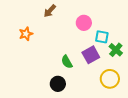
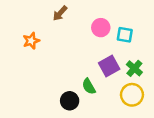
cyan square: (102, 37) -> (125, 35), moved
green cross: (116, 50) -> (134, 68), moved
green semicircle: (67, 62) -> (89, 86), moved

